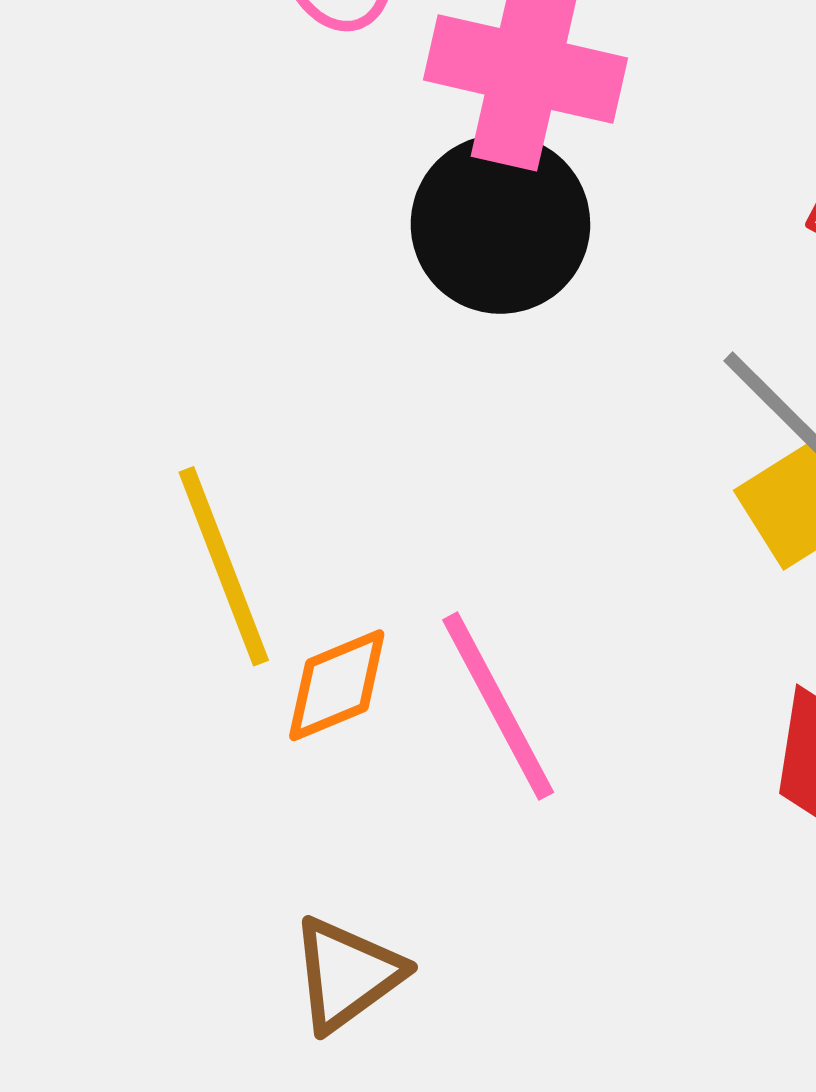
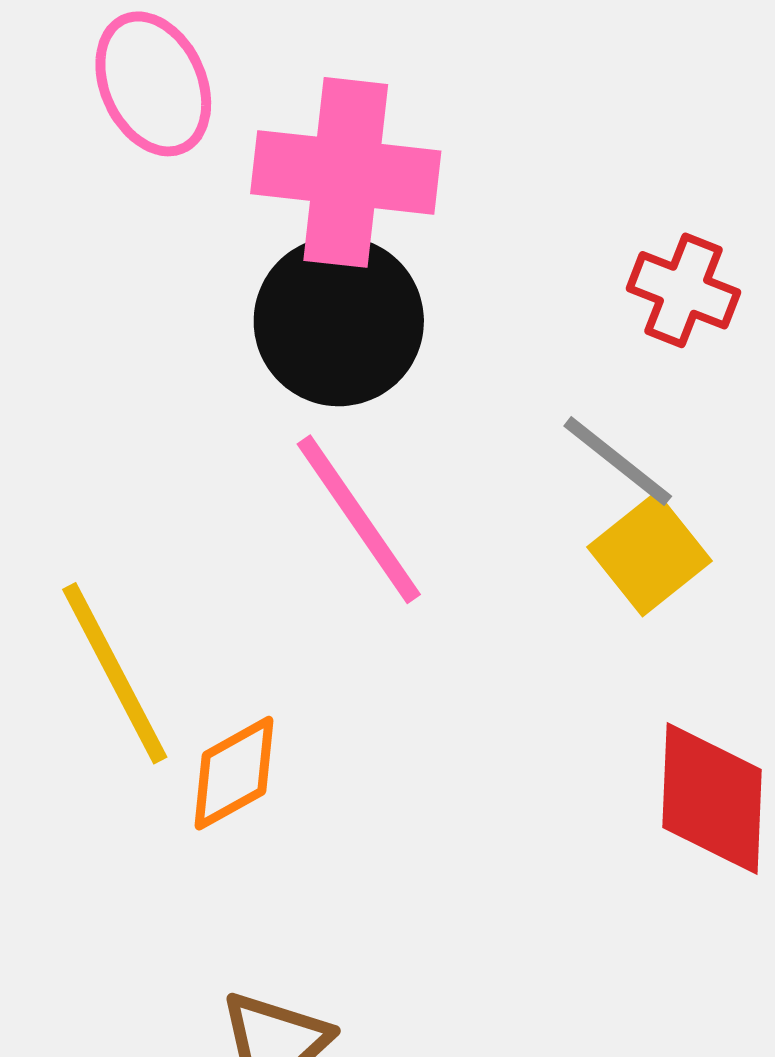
pink line: (498, 706) -> (359, 519), moved

